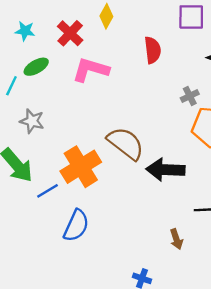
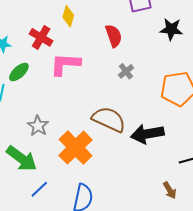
gray cross: (190, 96) -> (126, 71), moved
gray star: (32, 121) -> (38, 126), moved, turned 30
blue line: (48, 191) -> (39, 189), moved

